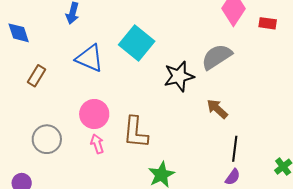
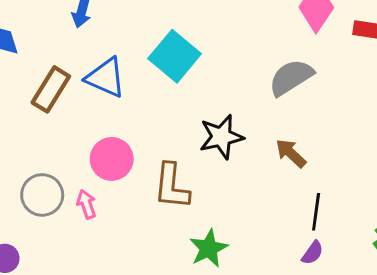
brown rectangle: (37, 76) -> (51, 89), moved, size x1.4
black star: (179, 76) -> (221, 137), moved
pink arrow: (97, 144) -> (86, 204), moved

